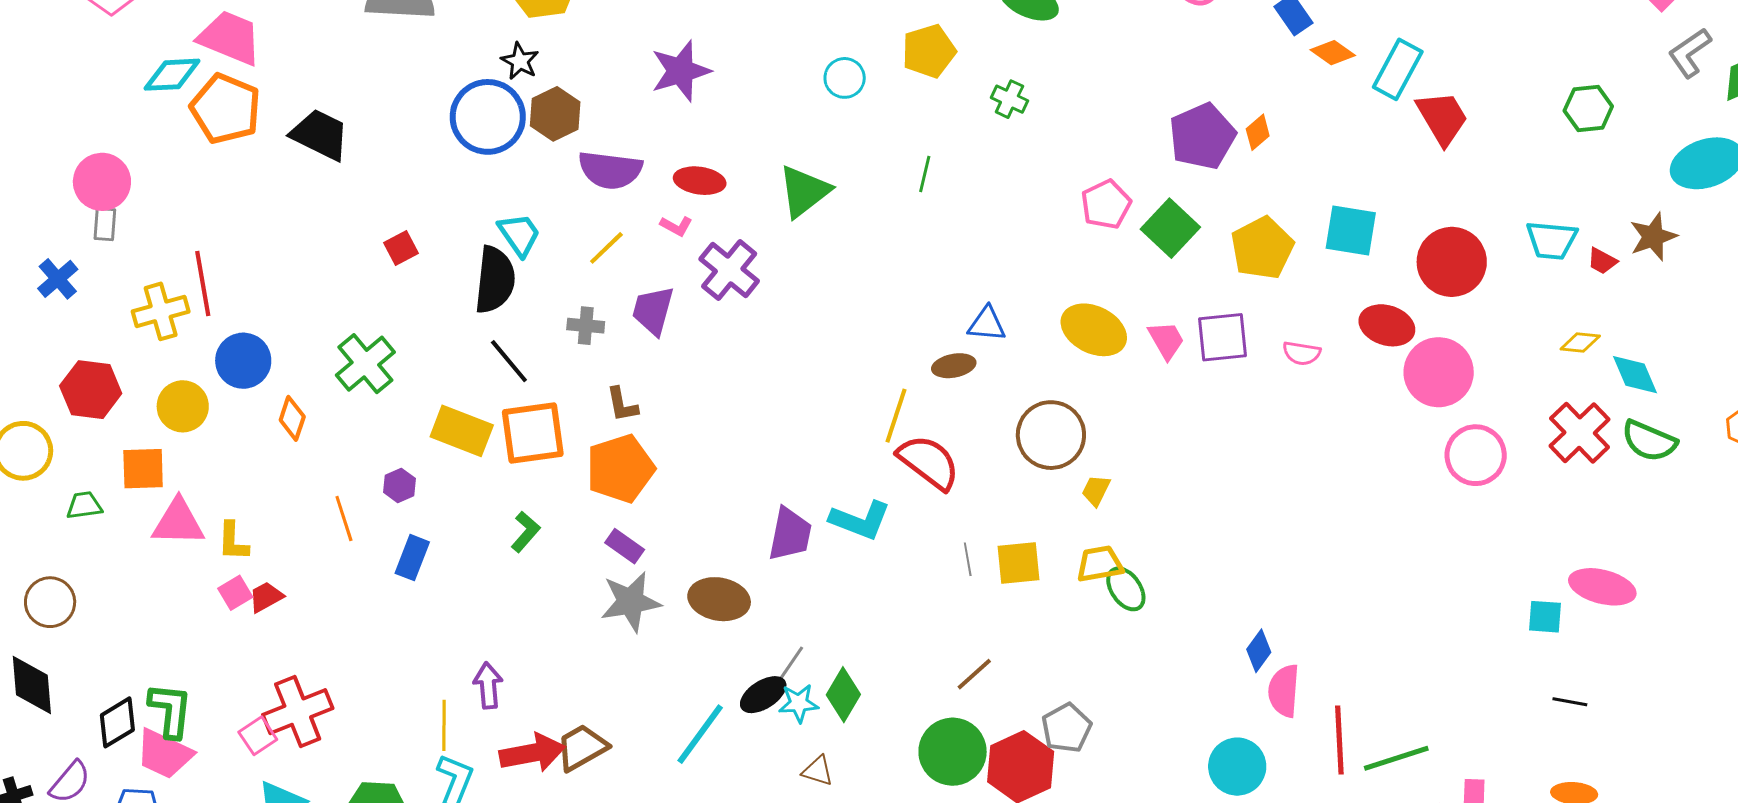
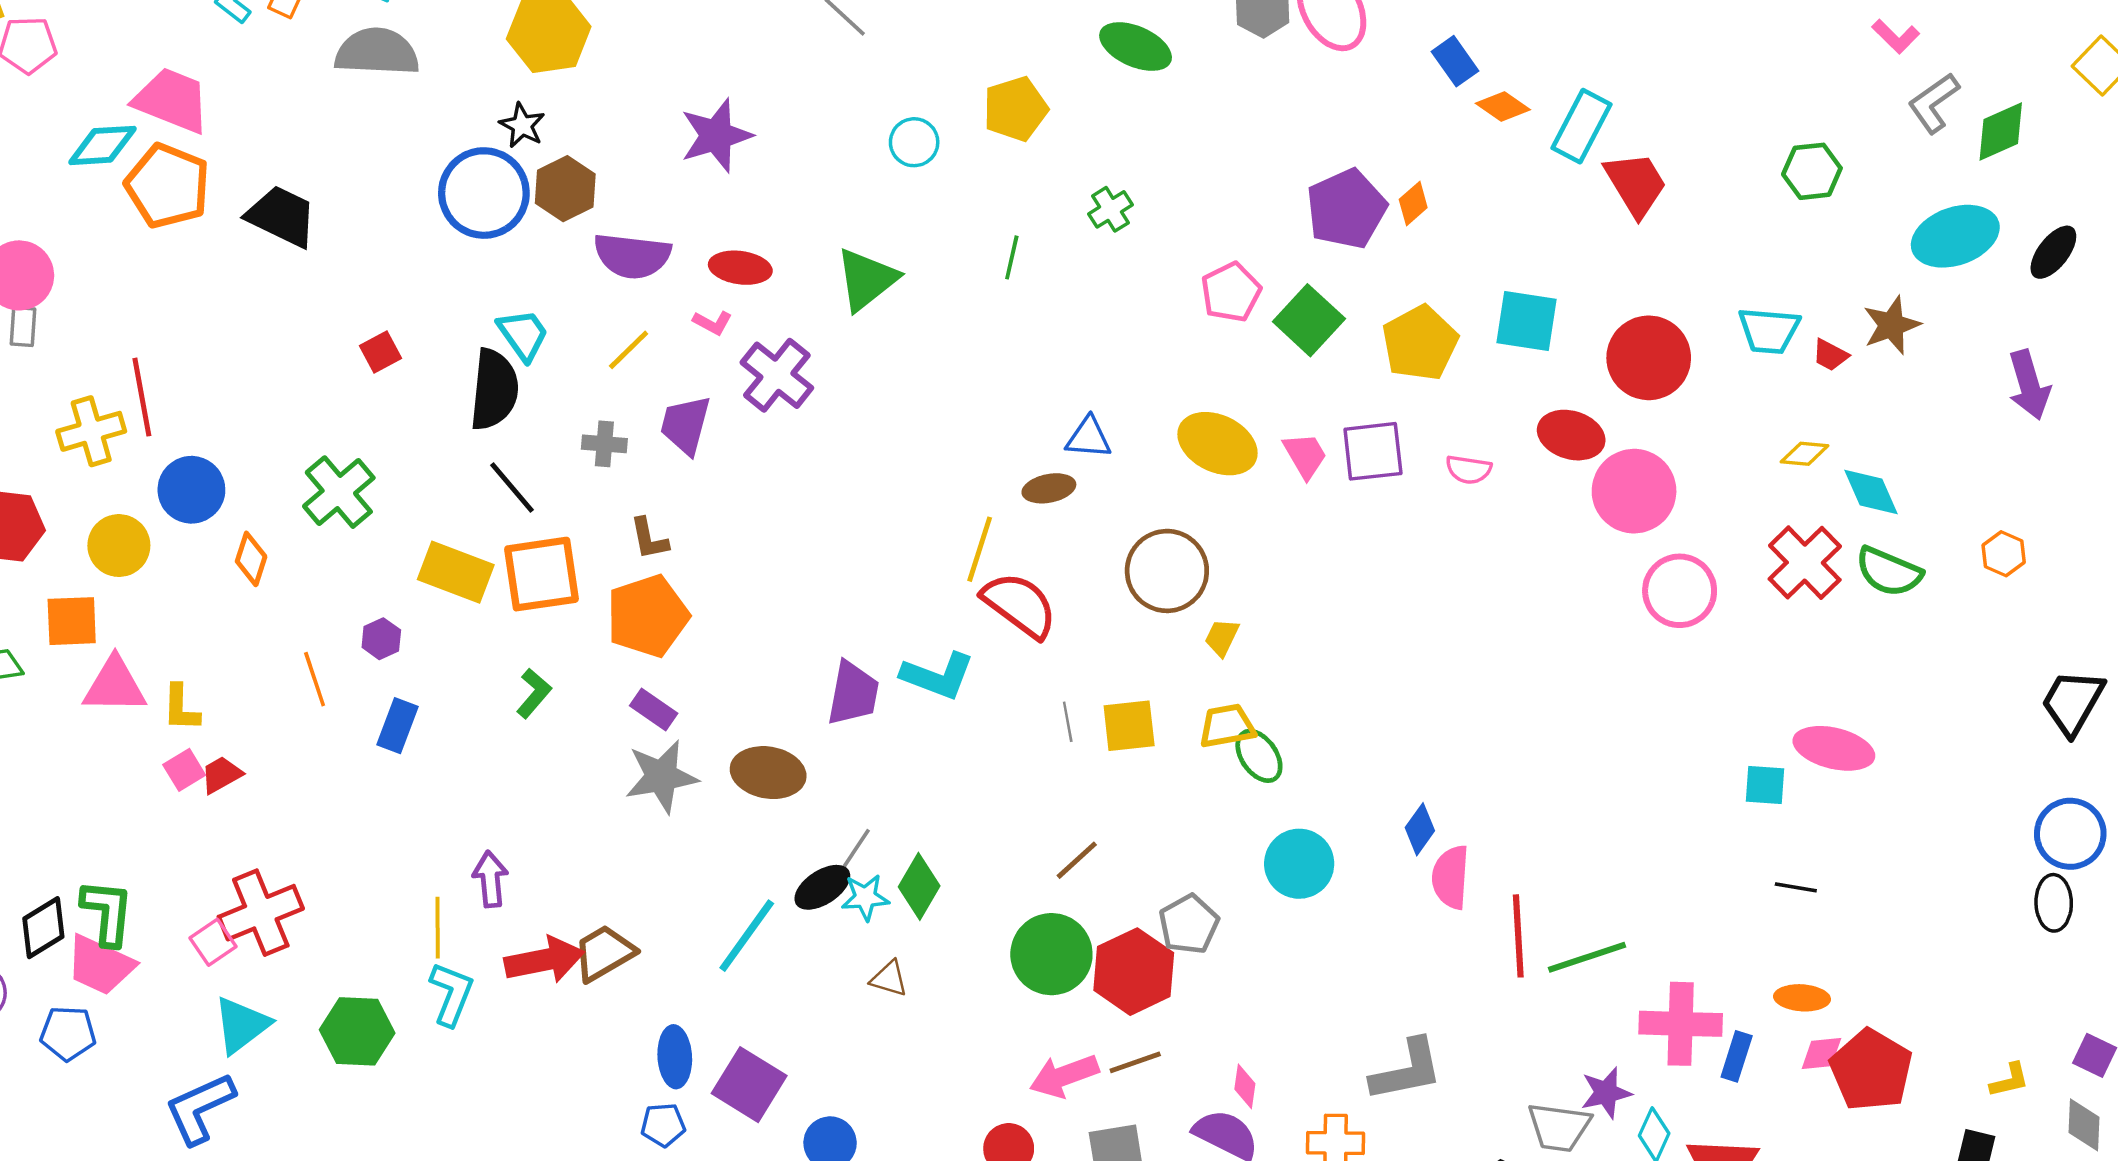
green cross: (1009, 99) -> (1110, 209), moved, turned 33
cyan circle: (1237, 767) -> (1299, 864), moved

